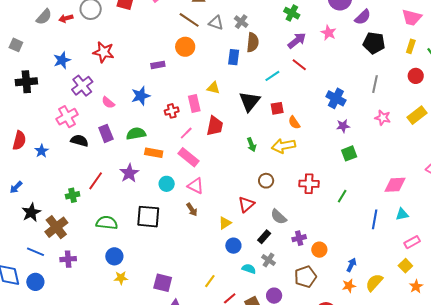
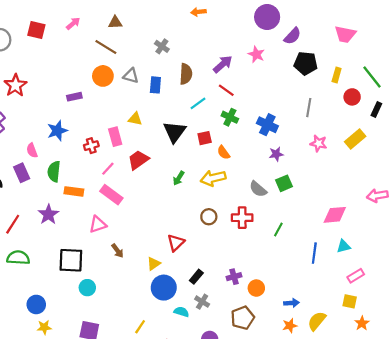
green cross: (292, 13) -> (230, 117), moved
gray triangle: (216, 23) -> (131, 76), moved
brown semicircle: (253, 42) -> (186, 74), moved
yellow rectangle: (411, 46) -> (337, 75), moved
red star: (104, 52) -> (15, 85), turned 30
pink semicircle: (108, 103) -> (32, 150), moved, turned 32
red trapezoid: (215, 126) -> (138, 160), turned -135
green semicircle: (136, 134) -> (54, 171), turned -72
green arrow: (252, 145) -> (179, 178), turned 56
brown circle: (266, 181) -> (209, 217), moved
cyan circle: (167, 184) -> (87, 288), moved
pink triangle: (196, 186) -> (98, 224), moved, turned -42
gray semicircle: (279, 217) -> (258, 189), moved
green semicircle: (107, 223) -> (18, 258), moved
blue circle: (233, 246) -> (164, 288), size x1.5
blue arrow: (351, 265) -> (291, 303), turned 64
yellow square: (405, 266) -> (350, 301), turned -32

